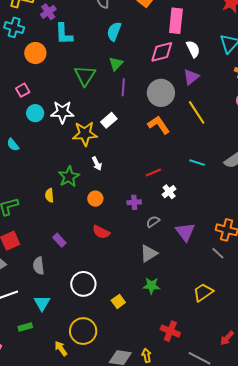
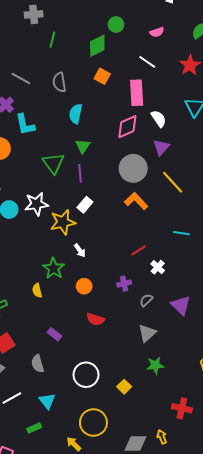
purple line: (123, 87) -> (80, 173), moved

